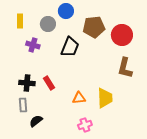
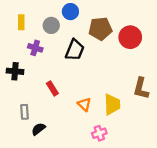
brown L-shape: (125, 68) -> (141, 88), moved
black cross: (27, 83) -> (15, 71), moved
orange triangle: (79, 98) -> (84, 104), turned 48
pink cross: (85, 125) -> (99, 133), moved

